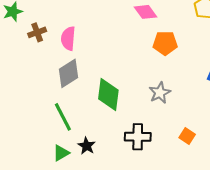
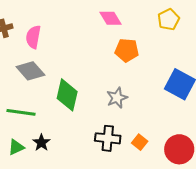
gray diamond: (68, 73) -> (30, 71), turned 76
green line: (63, 117) -> (21, 112), turned -60
black cross: (138, 137) -> (108, 138), moved

